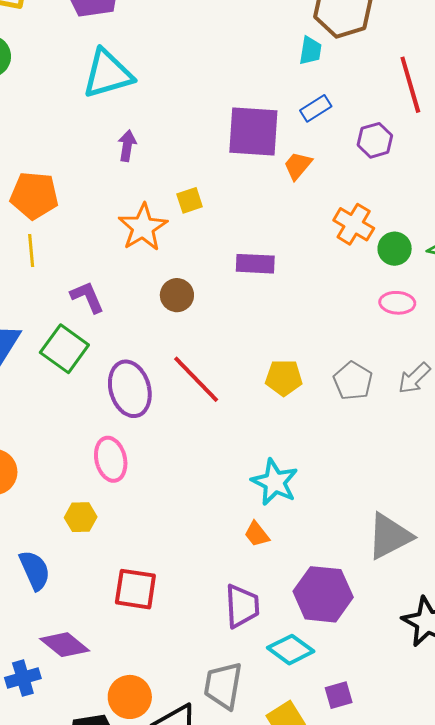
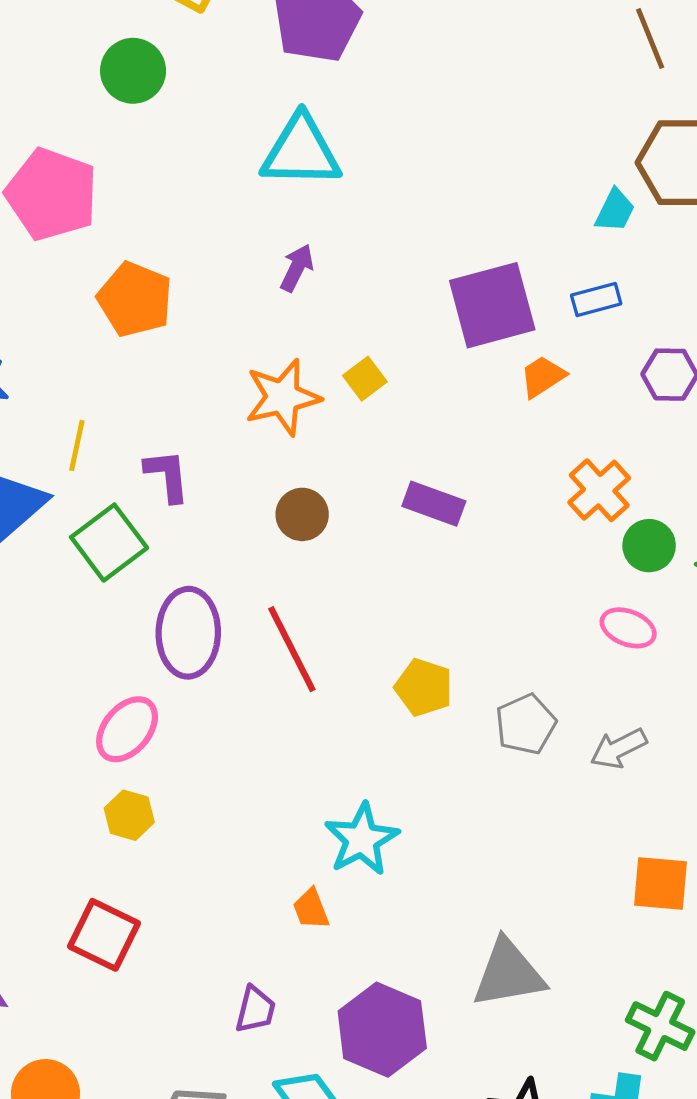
purple square: (253, 132) -> (492, 305), turned -36
yellow square: (190, 200) -> (365, 379), turned -36
yellow line: (31, 250) -> (77, 445), moved
pink ellipse: (111, 459) -> (127, 729), turned 36
yellow hexagon: (81, 517) -> (129, 815), moved
purple trapezoid: (242, 606) -> (255, 1010), size x0.7

